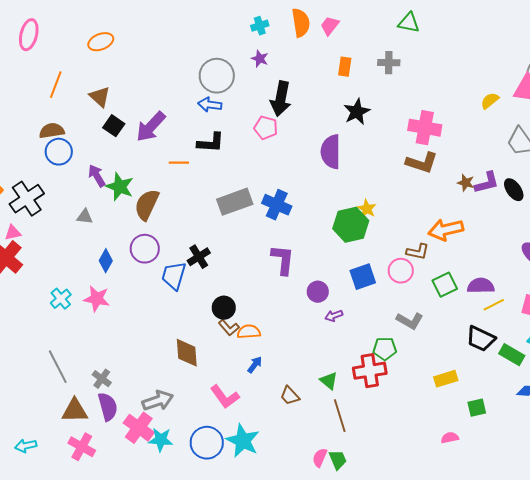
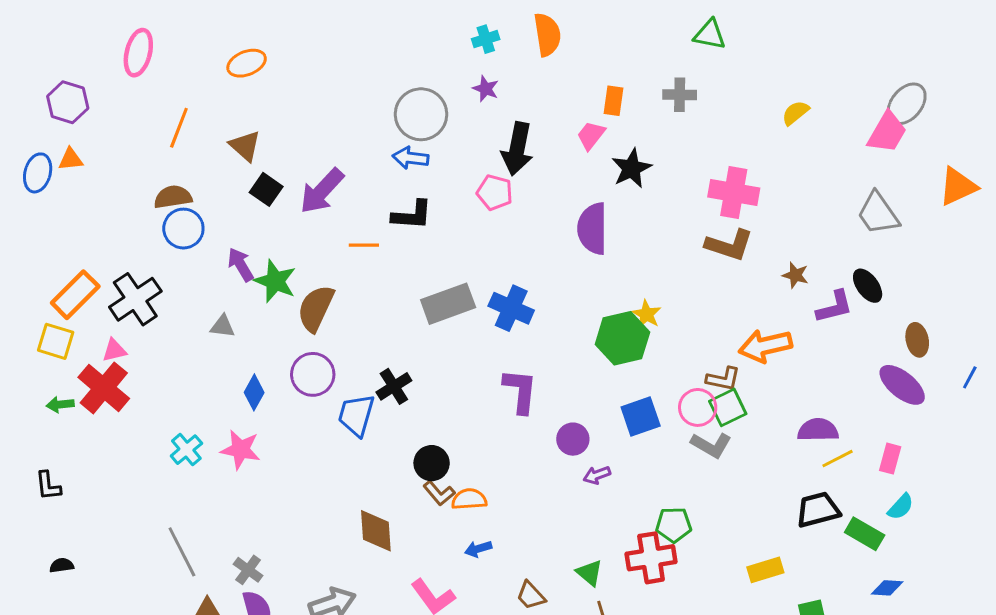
pink trapezoid: (330, 26) -> (591, 135), moved
yellow semicircle: (490, 101) -> (795, 113), moved
purple L-shape: (487, 183) -> (834, 307), moved
green square: (445, 285) -> (728, 407), moved
gray L-shape: (410, 321) -> (711, 445), moved
black trapezoid: (481, 339) -> (818, 510), turned 140
blue arrow: (255, 365) -> (478, 549), turned -144

